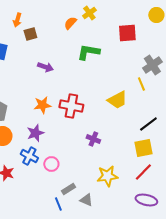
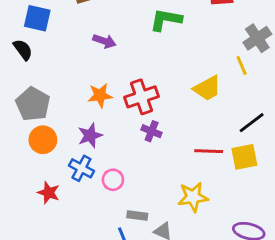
red cross: (71, 106) -> (142, 97), turned -30
purple cross: (93, 139) -> (152, 131), moved
red line: (143, 172) -> (209, 151), moved, turned 48
gray rectangle: (68, 189) -> (137, 215), turned 40

